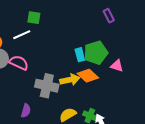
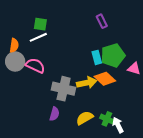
purple rectangle: (109, 16) -> (102, 21), moved
green square: (34, 18) -> (40, 24), moved
purple semicircle: (26, 111) -> (54, 114), moved

